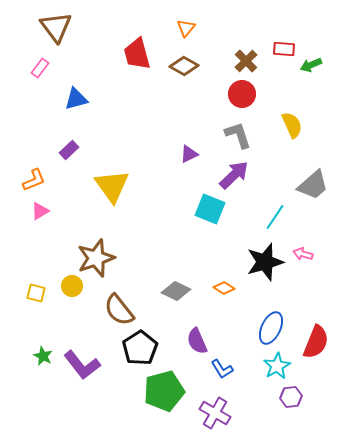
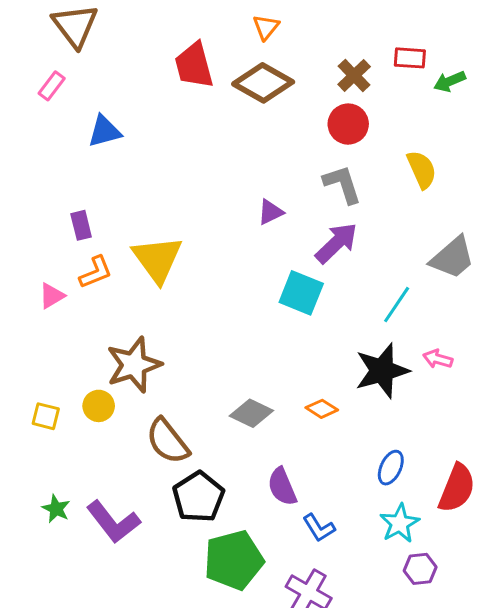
brown diamond: (184, 66) -> (263, 83), size x1.4
purple rectangle: (69, 150) -> (81, 225), moved, turned -60
orange L-shape: (34, 180) -> (96, 272), moved
blue ellipse: (271, 328) -> (391, 468), size x0.7

